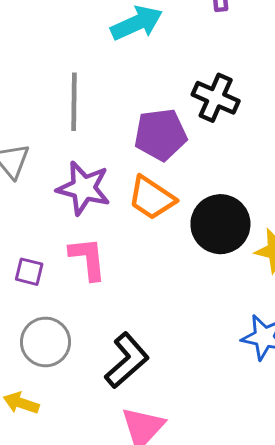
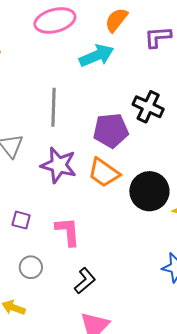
pink L-shape: (88, 259) -> (68, 231), moved
gray circle: (45, 342) -> (31, 267), size x0.7
black L-shape: (127, 360) -> (85, 281), size x0.7

